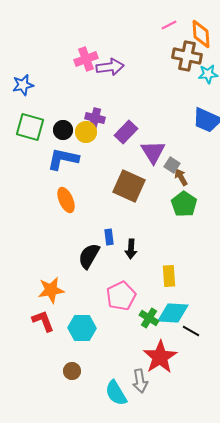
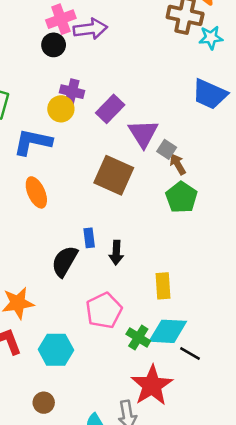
black circle: (63, 130) -> (54, 45), moved

